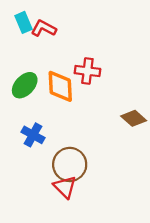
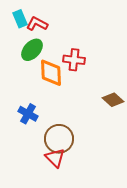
green ellipse: (25, 85) -> (32, 50), moved

